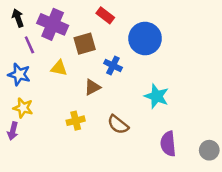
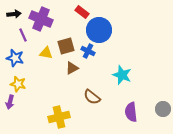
black arrow: (18, 18) -> (14, 14), turned 104
blue circle: (145, 38) -> (99, 30), moved
brown square: (85, 44) -> (66, 46), moved
yellow cross: (76, 121) -> (59, 117), moved, size x1.5
gray circle: (209, 150) -> (163, 109), moved

